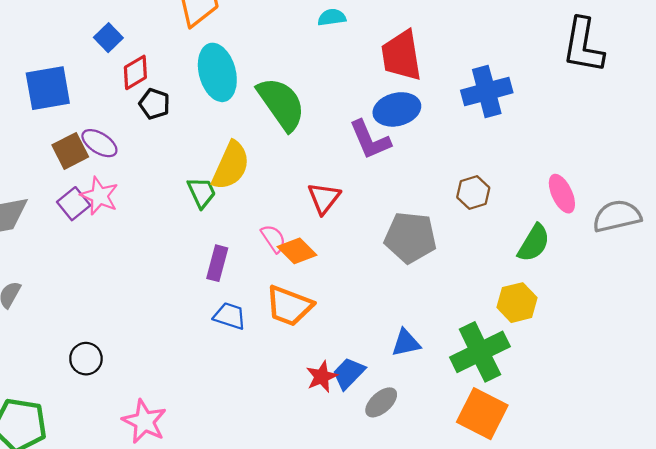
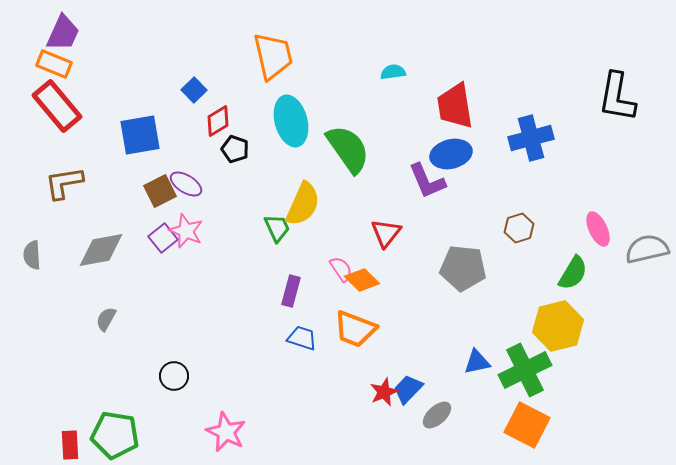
yellow hexagon: (517, 303) -> (558, 326), size x1.4
blue triangle: (406, 343) -> (477, 362), moved

